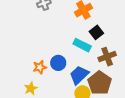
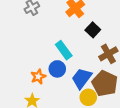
cyan rectangle: (82, 45) -> (64, 50), moved, turned 36

